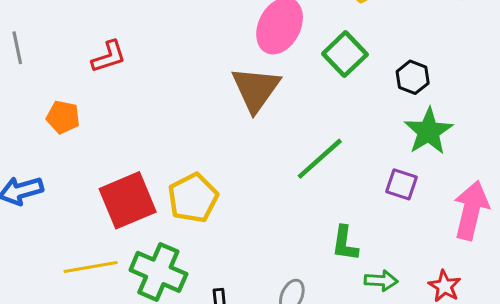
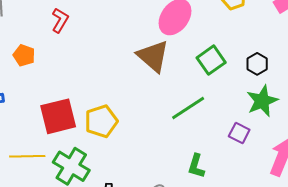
green square: (345, 54) -> (211, 60), moved
red L-shape: (109, 57) -> (60, 20), turned -50
brown triangle: (256, 89) -> (153, 56), turned -33

